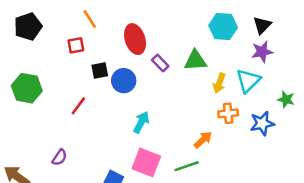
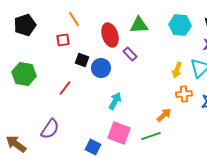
green triangle: (195, 60) -> (139, 25), moved
black square: (100, 71) -> (82, 60), turned 32
purple semicircle: (59, 157) -> (50, 129), size x1.5

